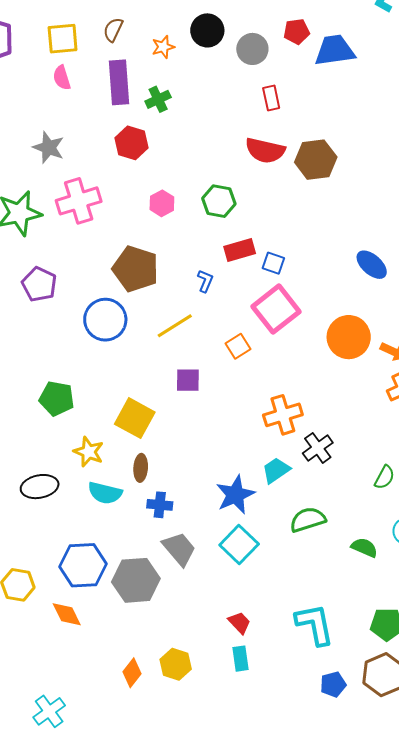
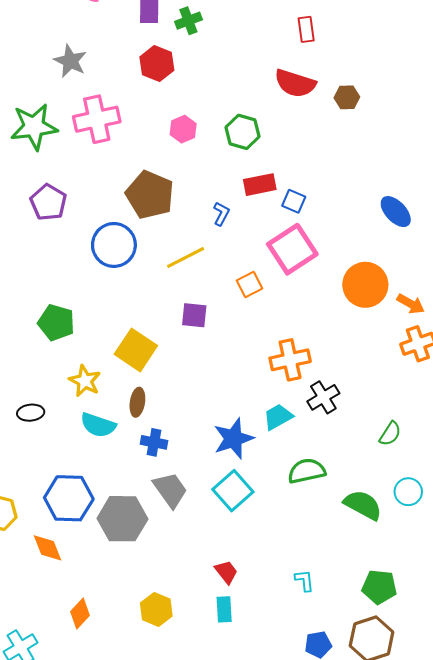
brown hexagon: (316, 160) -> (347, 97), size x0.6
black ellipse: (40, 487) -> (31, 413), size x0.7
green semicircle: (364, 548) -> (363, 505), size x1.4
cyan L-shape: (315, 624) -> (304, 580), size x0.5
orange diamond: (132, 673) -> (80, 613), moved

